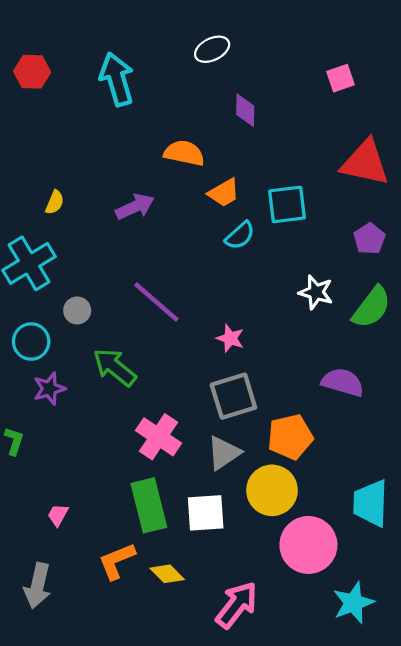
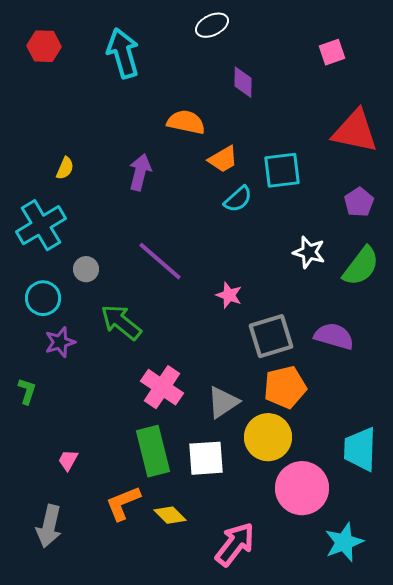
purple arrow: (135, 207) -> (140, 172), turned -51
gray square: (233, 396) -> (271, 336), moved

